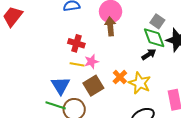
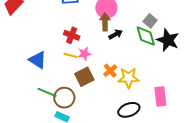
black arrow: (149, 54) -> (116, 34), moved
yellow star: (140, 83) -> (128, 78), turned -30
blue triangle: (61, 86) -> (38, 60), moved, turned -30

